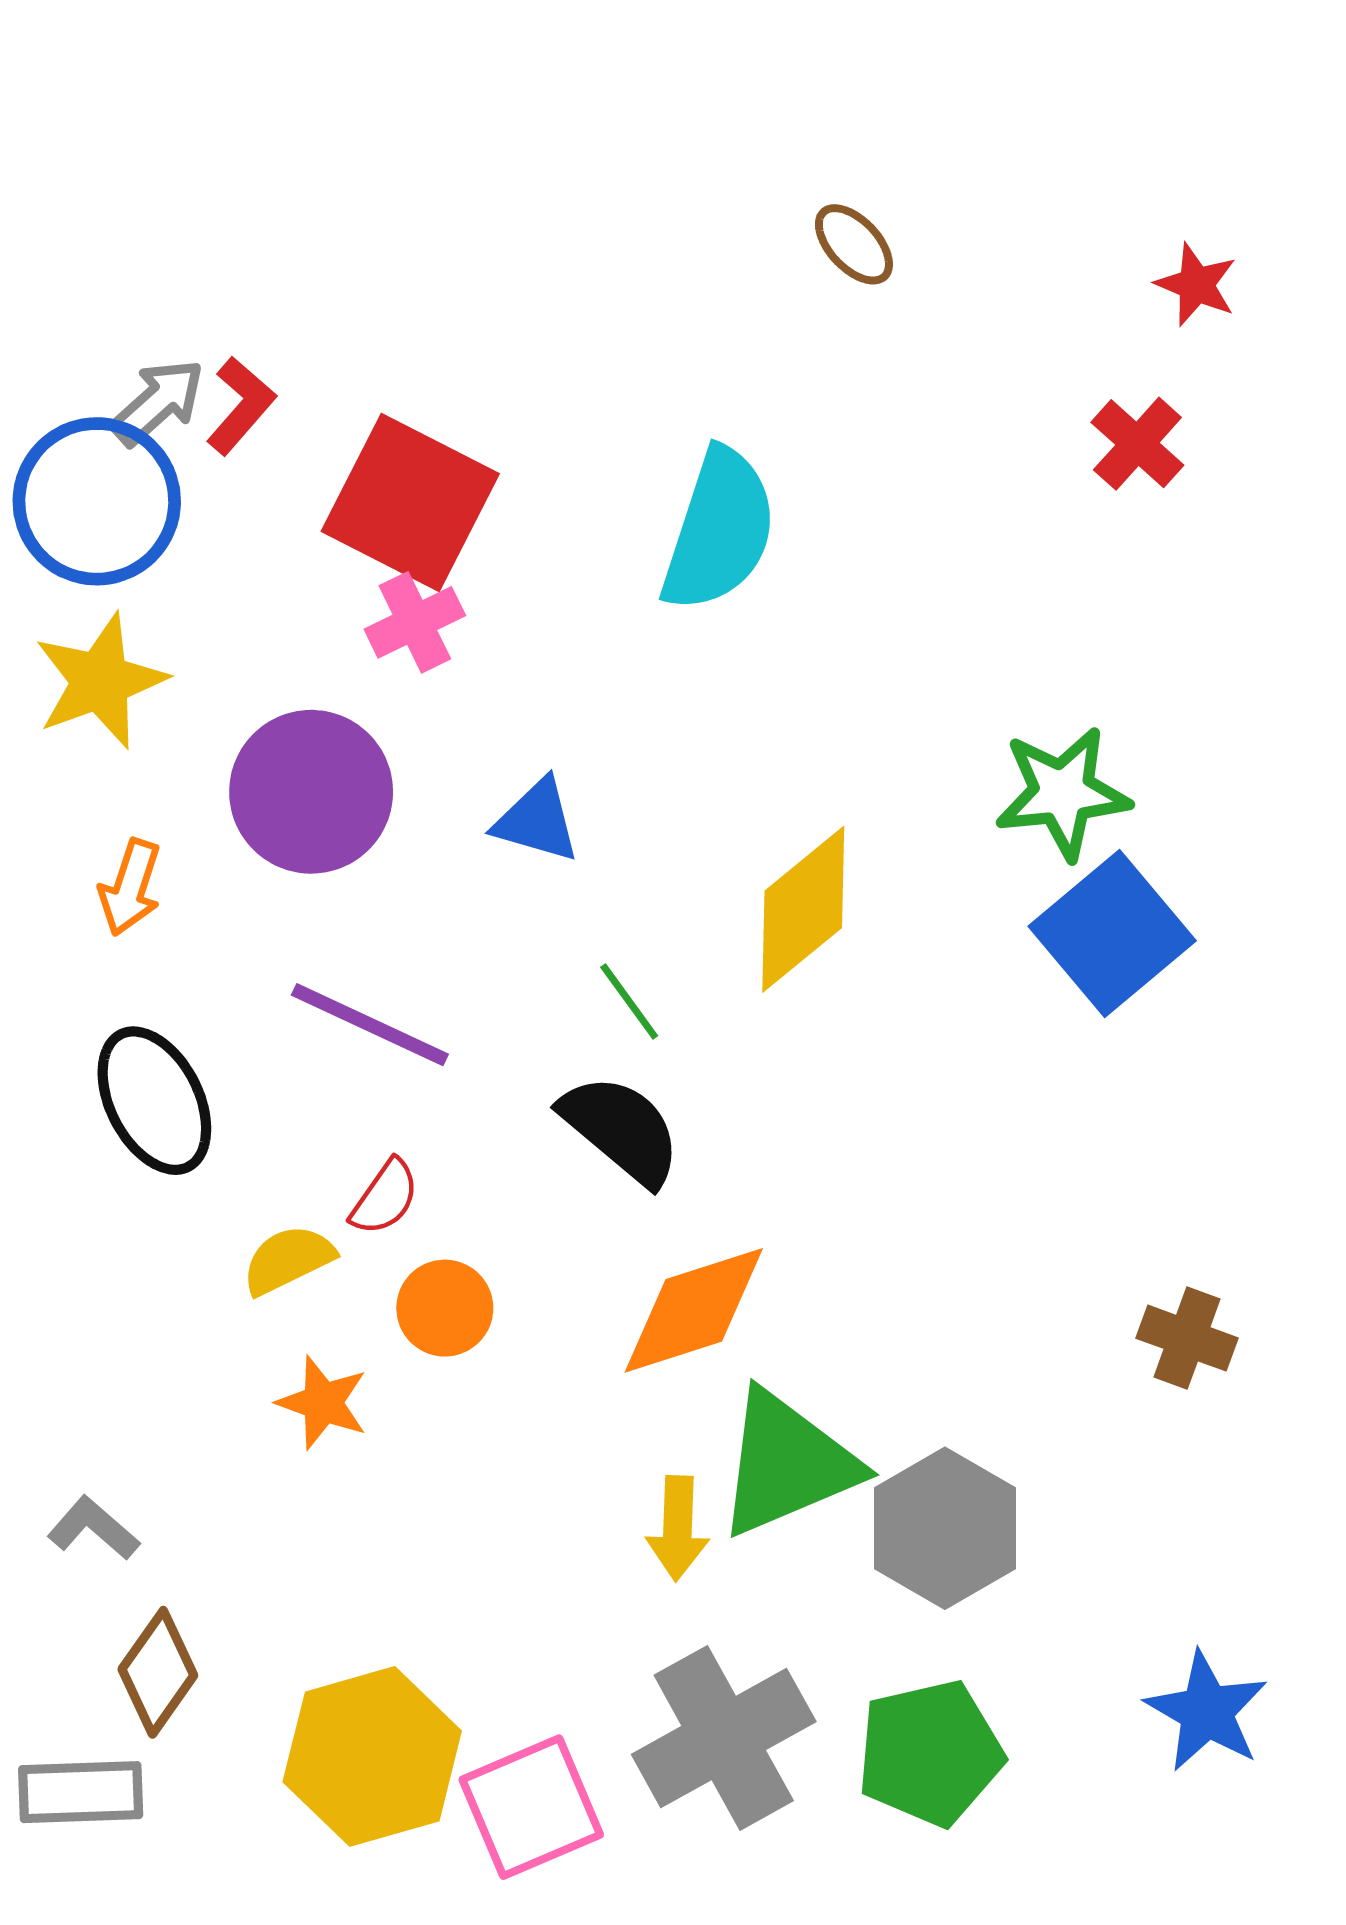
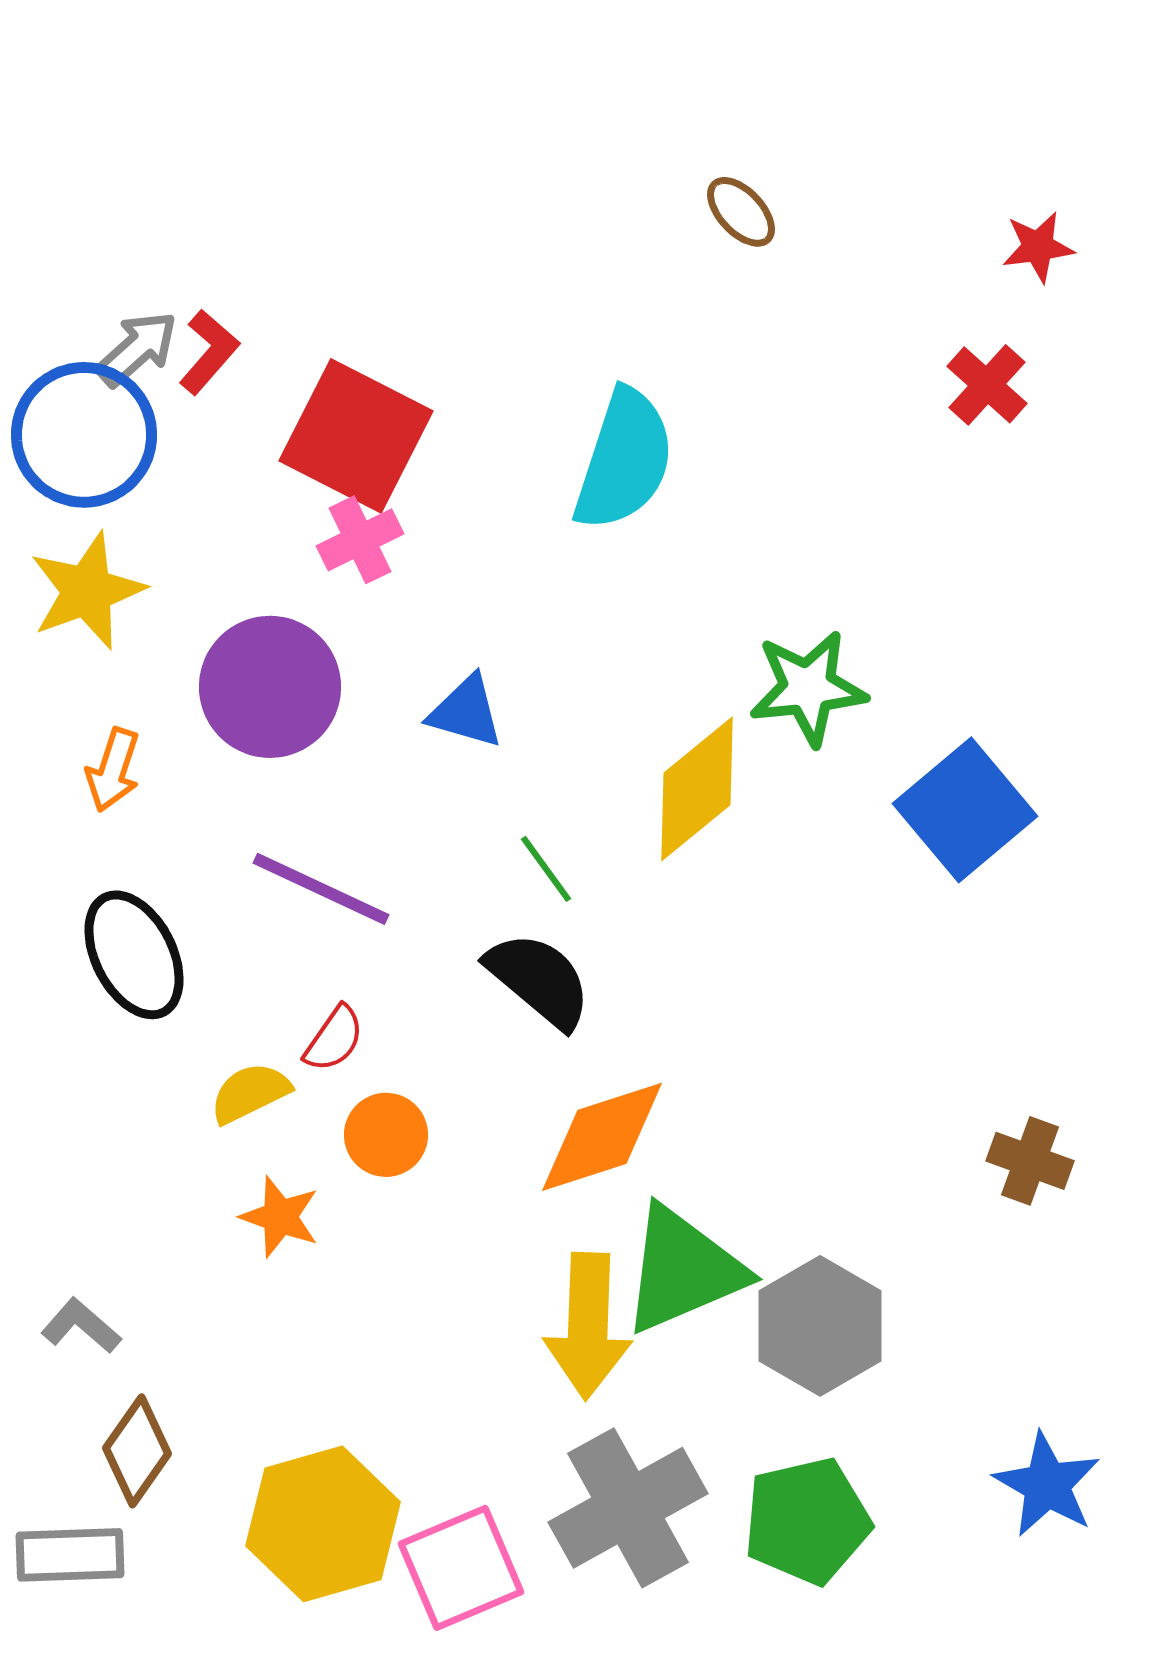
red star: (1196, 285) -> (1038, 247), turned -30
green star: (1063, 793) -> (808, 688), moved
yellow arrow: (678, 1528) -> (588, 1326), size x1.6

